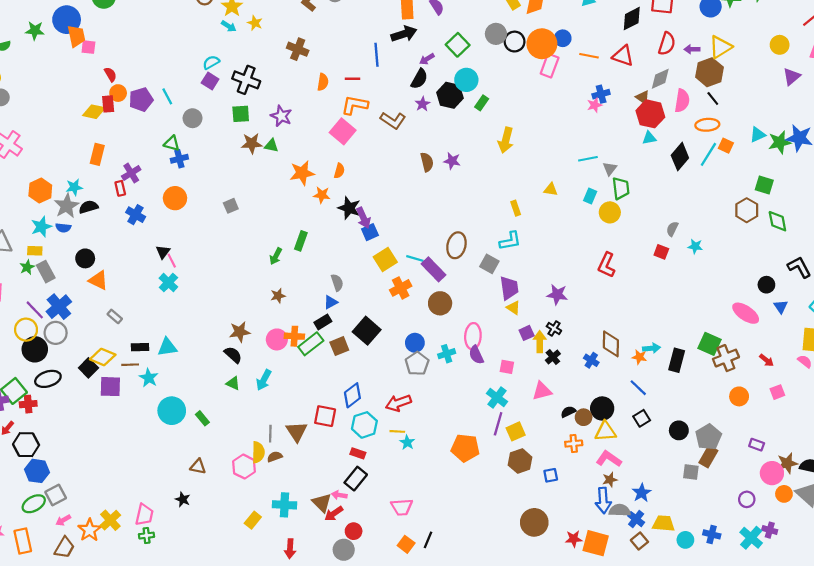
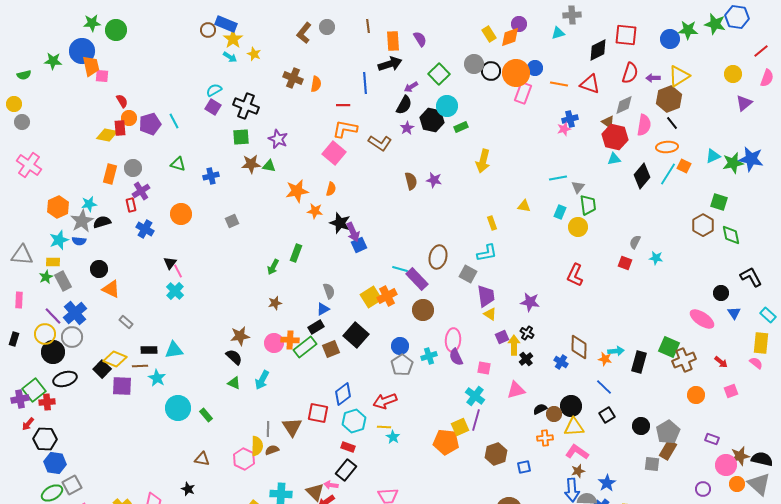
orange semicircle: (323, 82) -> (316, 84), moved
green rectangle: (482, 103) -> (461, 127), turned 32
gray circle: (193, 118) -> (133, 168), moved
blue cross: (179, 159) -> (211, 176), moved
yellow square: (385, 260) -> (371, 297), moved
yellow square: (516, 431) -> (460, 427), moved

